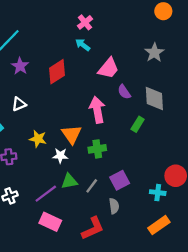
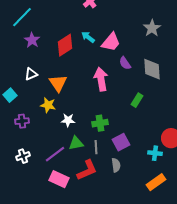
cyan arrow: (83, 45) -> (88, 37), moved
green rectangle: (138, 124) -> (137, 100), moved
orange triangle: (72, 134) -> (58, 83), moved
green cross: (97, 149) -> (100, 123), moved
gray line: (92, 186) -> (96, 147), turned -40
red L-shape: (93, 228) -> (87, 170), moved

